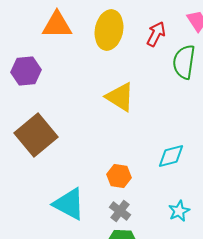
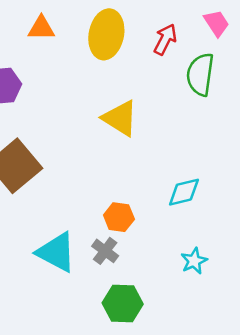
orange triangle: (57, 25) -> (41, 28), size x0.7
gray cross: (120, 211) -> (105, 251), moved

